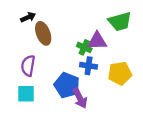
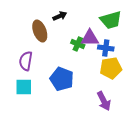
black arrow: (28, 17) -> (60, 16), moved
blue cross: (89, 66) -> (106, 48), moved
purple arrow: (80, 98) -> (104, 101), moved

